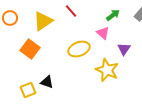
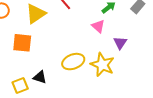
orange square: (30, 49) -> (22, 43), turned -30
yellow ellipse: (79, 49) -> (73, 62), moved

